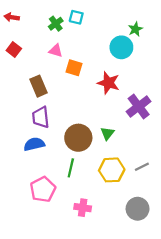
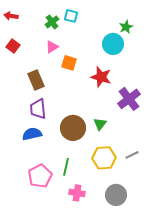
pink triangle: (56, 51) -> (52, 47), turned -48
green line: (71, 168) -> (66, 167), moved
gray circle: (138, 209) -> (116, 195), moved

